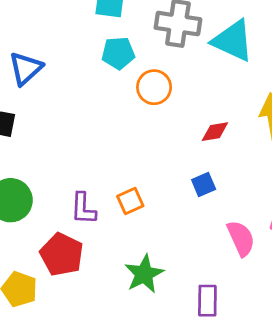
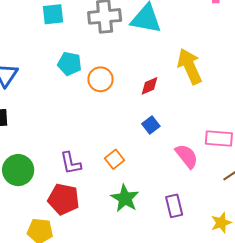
cyan pentagon: (118, 53) -> (70, 64), moved, turned 30
orange circle: (154, 87) -> (100, 79), moved
orange square: (130, 201) -> (114, 159), moved

